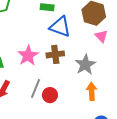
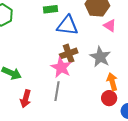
pink star: (28, 56) -> (61, 67), moved
red circle: (50, 95) -> (109, 98), moved

